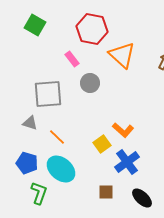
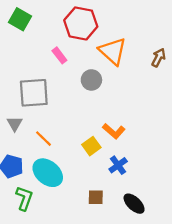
gray circle: (90, 83) -> (91, 80), moved
gray triangle: (30, 123) -> (15, 124), turned 42
blue cross: (127, 162) -> (118, 165), size x0.7

